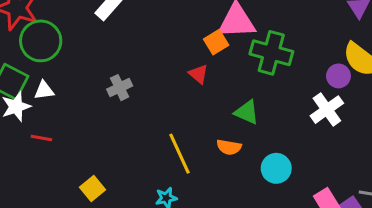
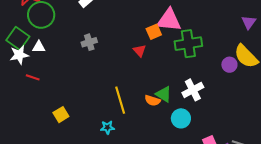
green cross: (271, 53) -> (188, 44), turned -32
gray cross: (120, 88) -> (89, 42), moved
white cross: (327, 110) -> (193, 90), moved
green triangle: (247, 112) -> (164, 94), moved

